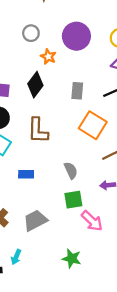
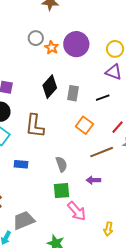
orange star: (48, 57) -> (52, 48), moved
black diamond: (35, 85) -> (50, 87), moved
orange square: (93, 125) -> (84, 125), size x0.7
gray trapezoid: (35, 220) -> (24, 220), moved

